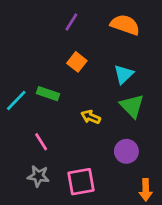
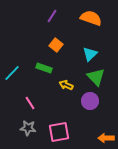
green rectangle: (48, 94) -> (44, 68), moved
purple circle: (126, 151) -> (90, 101), moved
orange arrow: (146, 190) -> (106, 138), turned 91

